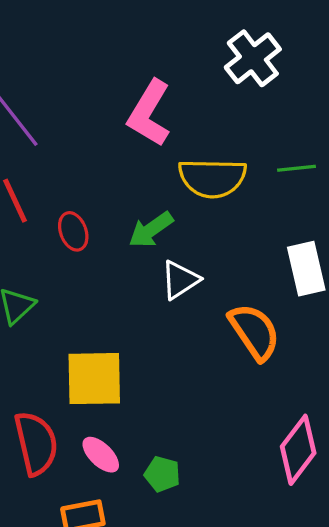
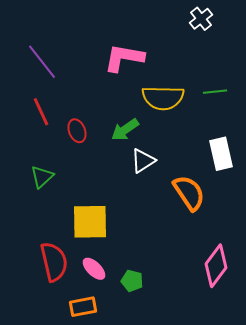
white cross: (253, 58) -> (201, 19), moved, size x0.7
pink L-shape: (149, 113) -> (124, 58), turned 69

